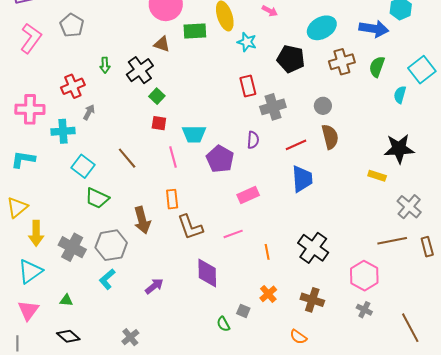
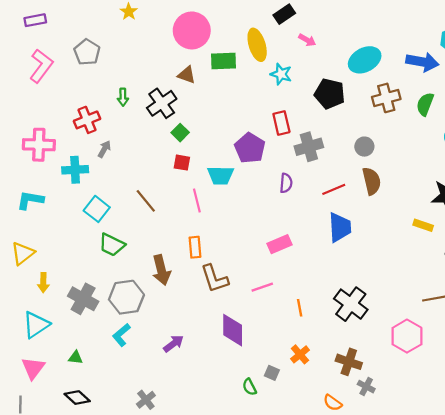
purple pentagon: (220, 159) -> (250, 148), moved
yellow arrow: (36, 233) -> (43, 283), size x0.7
gray cross: (364, 310) -> (366, 387), moved

